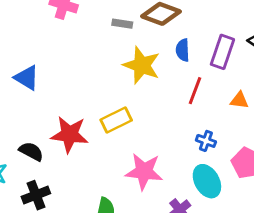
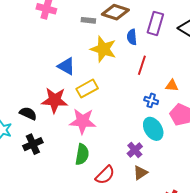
purple rectangle: (222, 52) -> (155, 23), moved
blue triangle: (27, 78) -> (66, 66), moved
orange triangle: (239, 100) -> (172, 86), moved
pink star: (144, 172) -> (83, 121), moved

